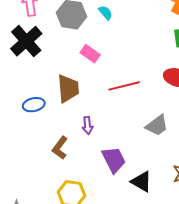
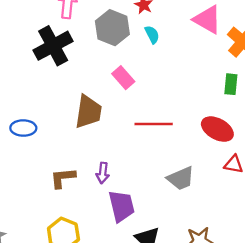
blue ellipse: (34, 105) -> (23, 128), moved
purple arrow: (88, 126) -> (103, 173), moved
brown L-shape: (60, 148) -> (63, 178), turned 35

